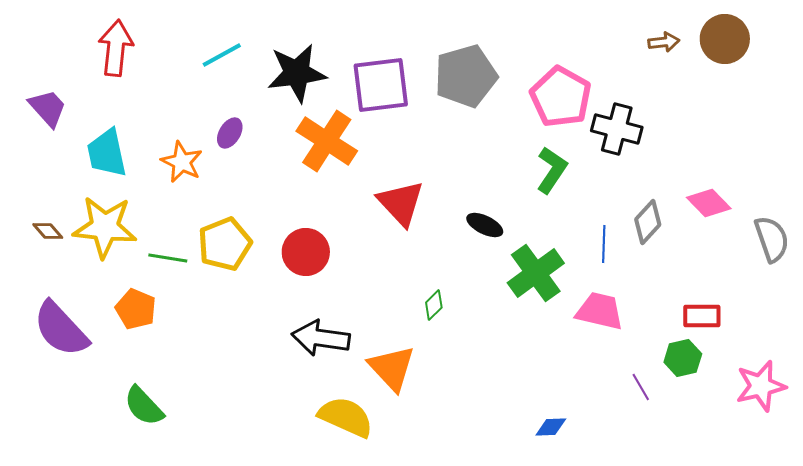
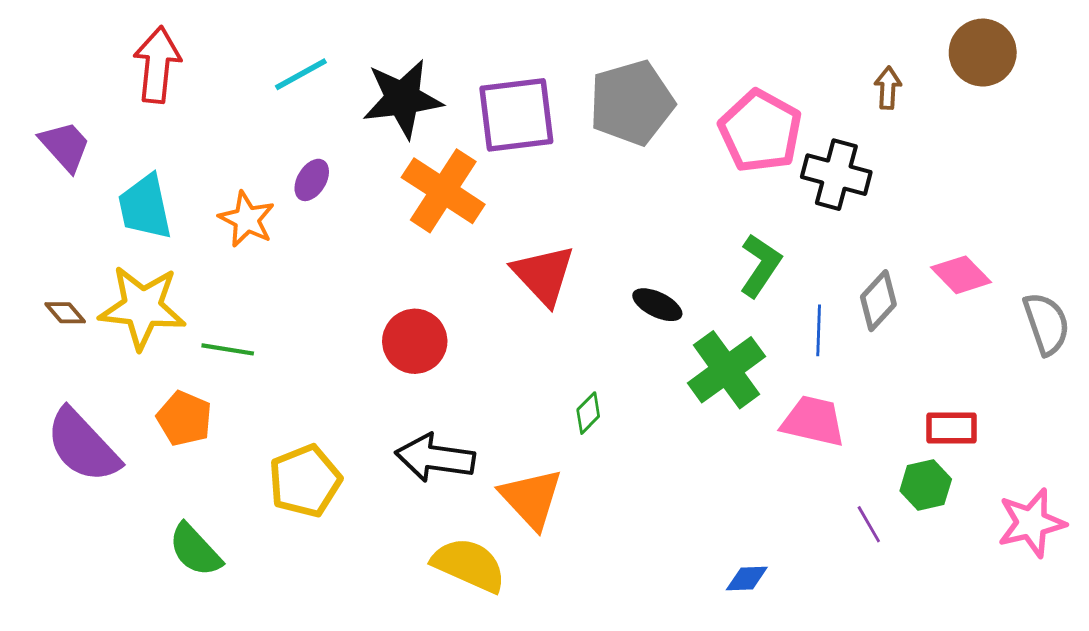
brown arrow: (664, 42) -> (888, 88), moved, turned -80
green L-shape: (552, 170) -> (760, 265), moved
yellow pentagon: (225, 244) -> (305, 481), moved

